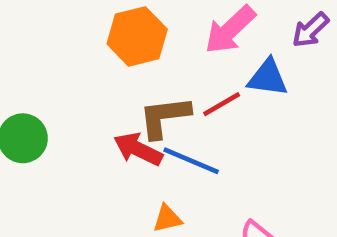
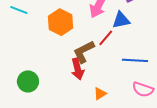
red arrow: (138, 149) -> (78, 69), turned -110
blue line: (191, 161) -> (135, 60), moved

